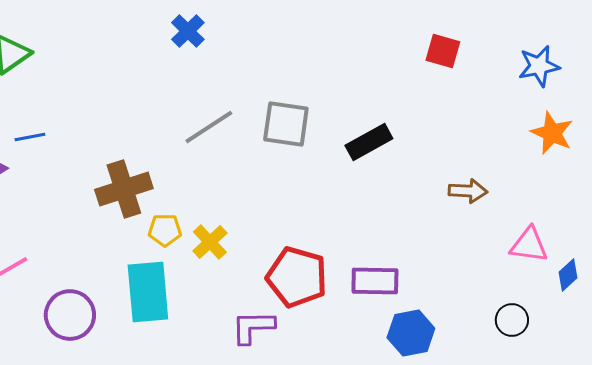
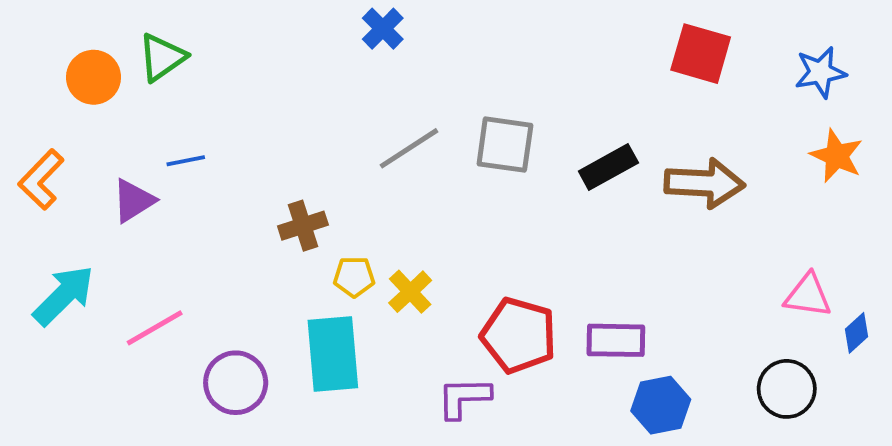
red square: (443, 51) -> (701, 54), size x1.4
brown cross: (124, 189) -> (303, 226), size x0.7
brown arrow: (468, 191) -> (704, 183), moved, size x1.6
black circle: (512, 320) -> (787, 389), size x1.4

